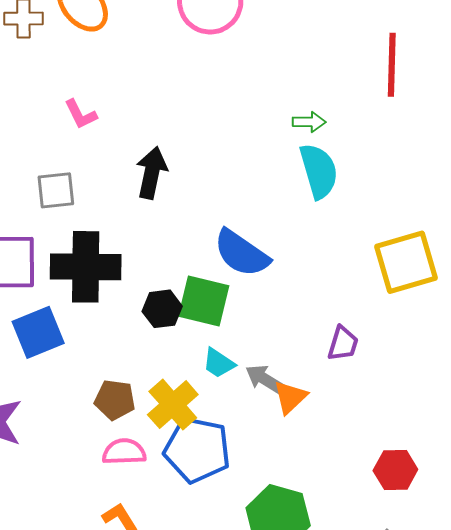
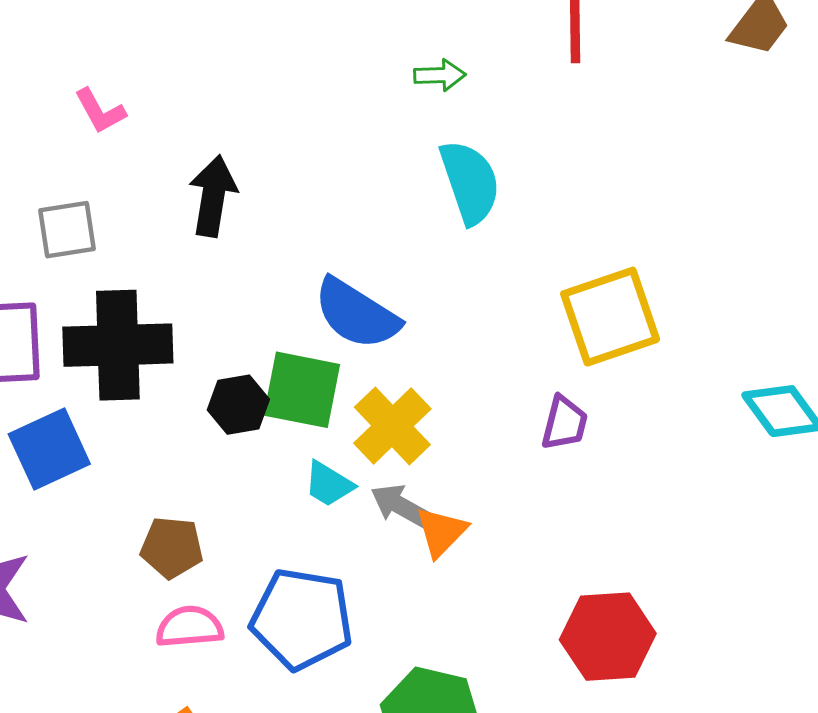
green arrow: (309, 122) -> (440, 75), moved
purple trapezoid: (343, 344) -> (564, 423), moved
yellow cross: (173, 405) -> (392, 426), moved
red hexagon: (395, 470) -> (608, 637), size x1.4

